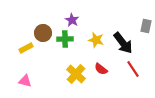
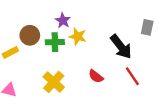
yellow star: (96, 40) -> (78, 36), moved
yellow cross: (76, 74) -> (54, 82), moved

